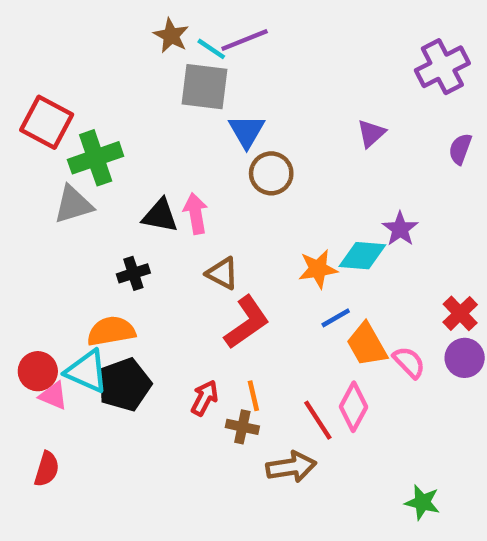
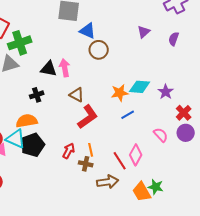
blue triangle: (247, 131) -> (88, 31), turned -36
purple semicircle: (460, 149) -> (174, 39), moved
purple star: (400, 229) -> (166, 92), moved
orange trapezoid: (367, 345) -> (142, 192), moved
green star: (422, 502) -> (156, 187), moved

